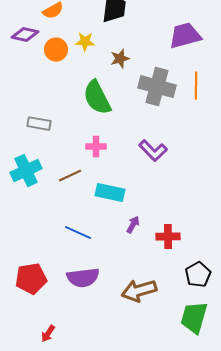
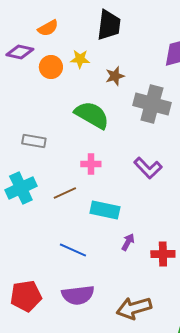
green semicircle: (97, 98) -> (92, 115), turned 147

